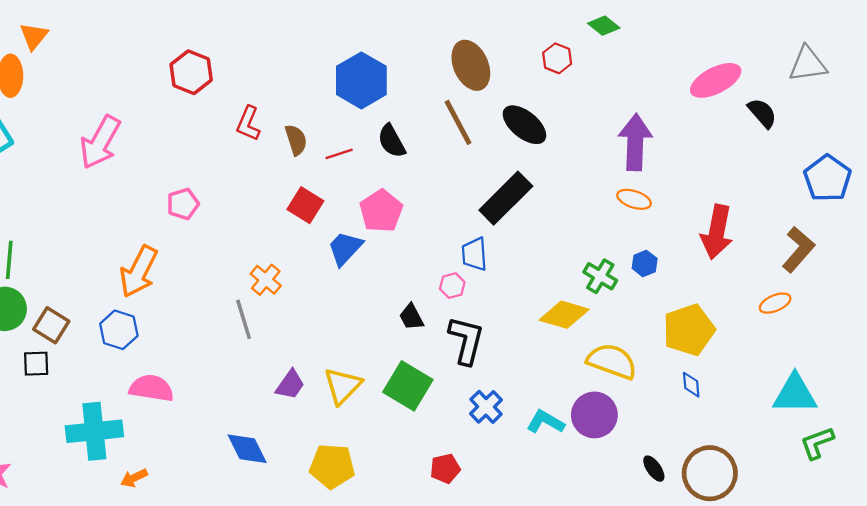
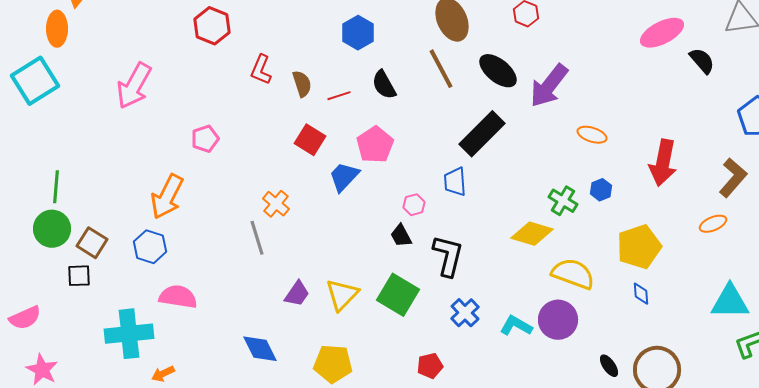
blue hexagon: (361, 80) -> (358, 33), size x0.7
purple arrow: (635, 142) -> (549, 86), moved, turned -144
pink hexagon: (452, 286) -> (414, 205), moved

